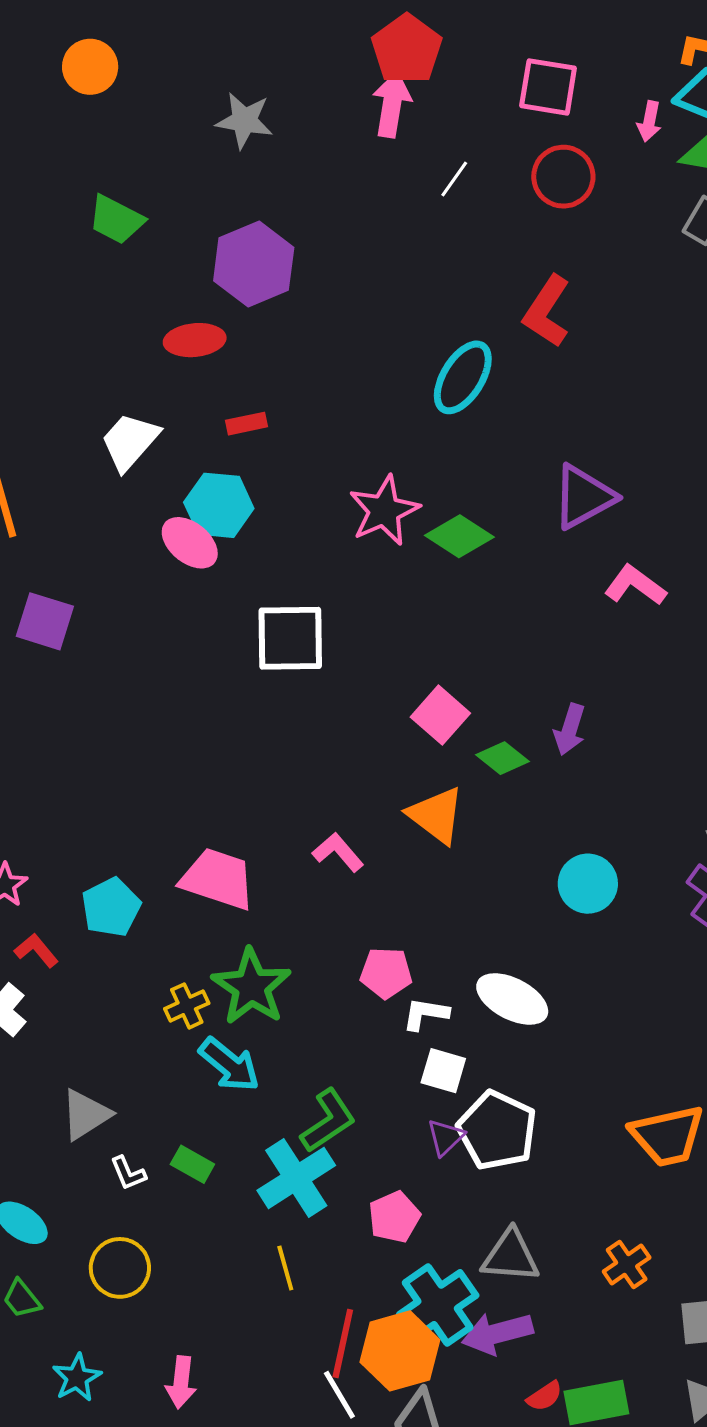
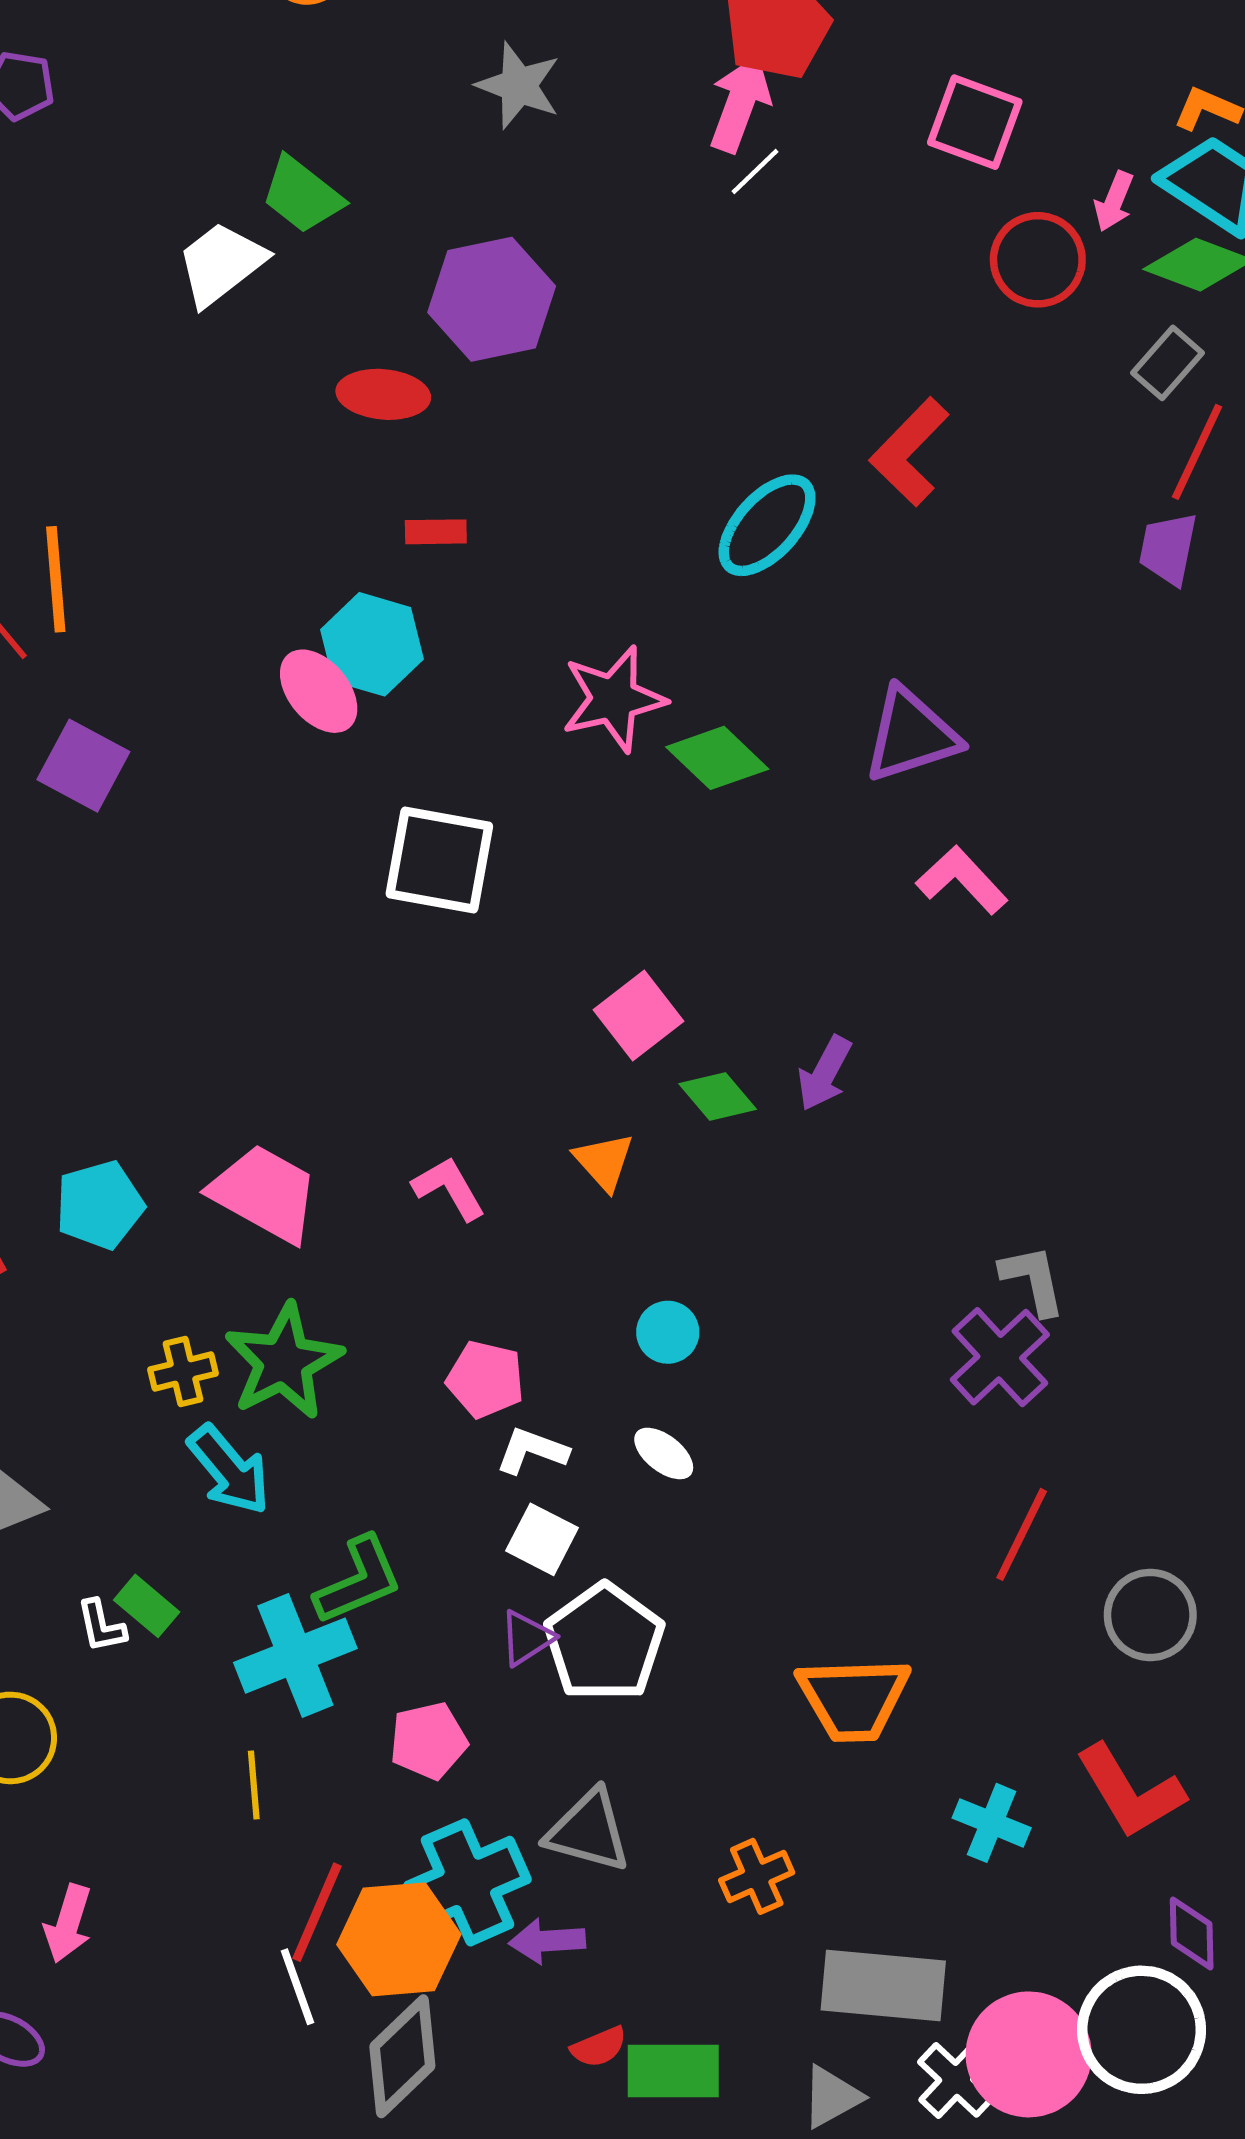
red circle: (563, 177) -> (1038, 260), moved
white line: (454, 179) -> (755, 171), moved
white trapezoid: (130, 441) -> (221, 264), moved
orange triangle: (436, 815) -> (604, 1162), size x0.7
cyan circle: (588, 884) -> (668, 1332), moved, size x0.7
white ellipse: (512, 999) -> (664, 1453), size x0.6
white L-shape: (128, 1173) -> (101, 1626), moved
purple arrow: (497, 1333) -> (547, 1941), size x0.7

